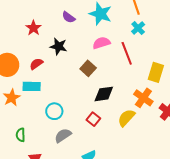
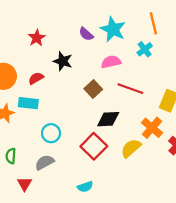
purple semicircle: (69, 17) -> (86, 34), moved
cyan cross: (138, 28) -> (145, 49), moved
red line: (127, 53) -> (130, 89), moved, turned -55
red square: (93, 119) -> (94, 146), size x1.6
gray semicircle: (63, 135) -> (45, 162), moved

